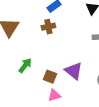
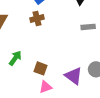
purple triangle: (74, 71) -> (74, 76), moved

